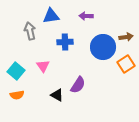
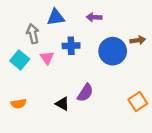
orange square: (126, 64) -> (138, 102), moved
pink triangle: (43, 66) -> (47, 58), moved
cyan square: (16, 71) -> (20, 60), moved

